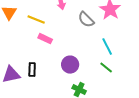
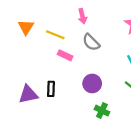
gray semicircle: (86, 20) -> (91, 42), moved

